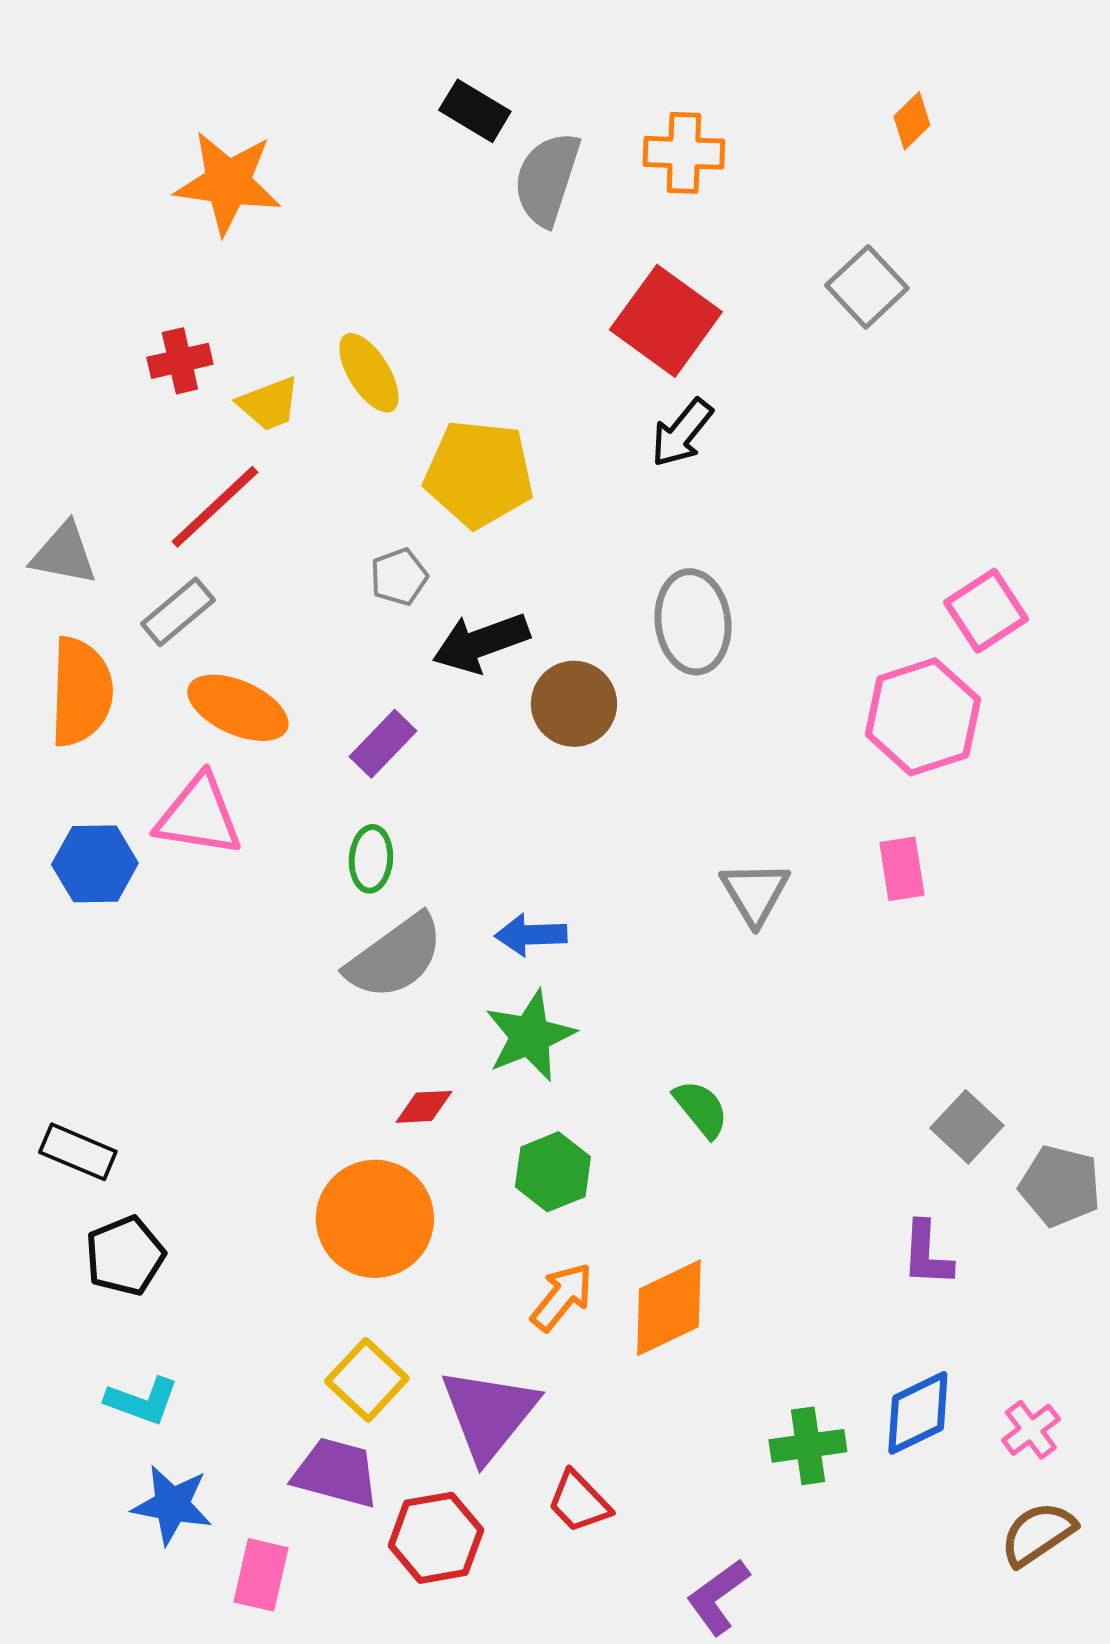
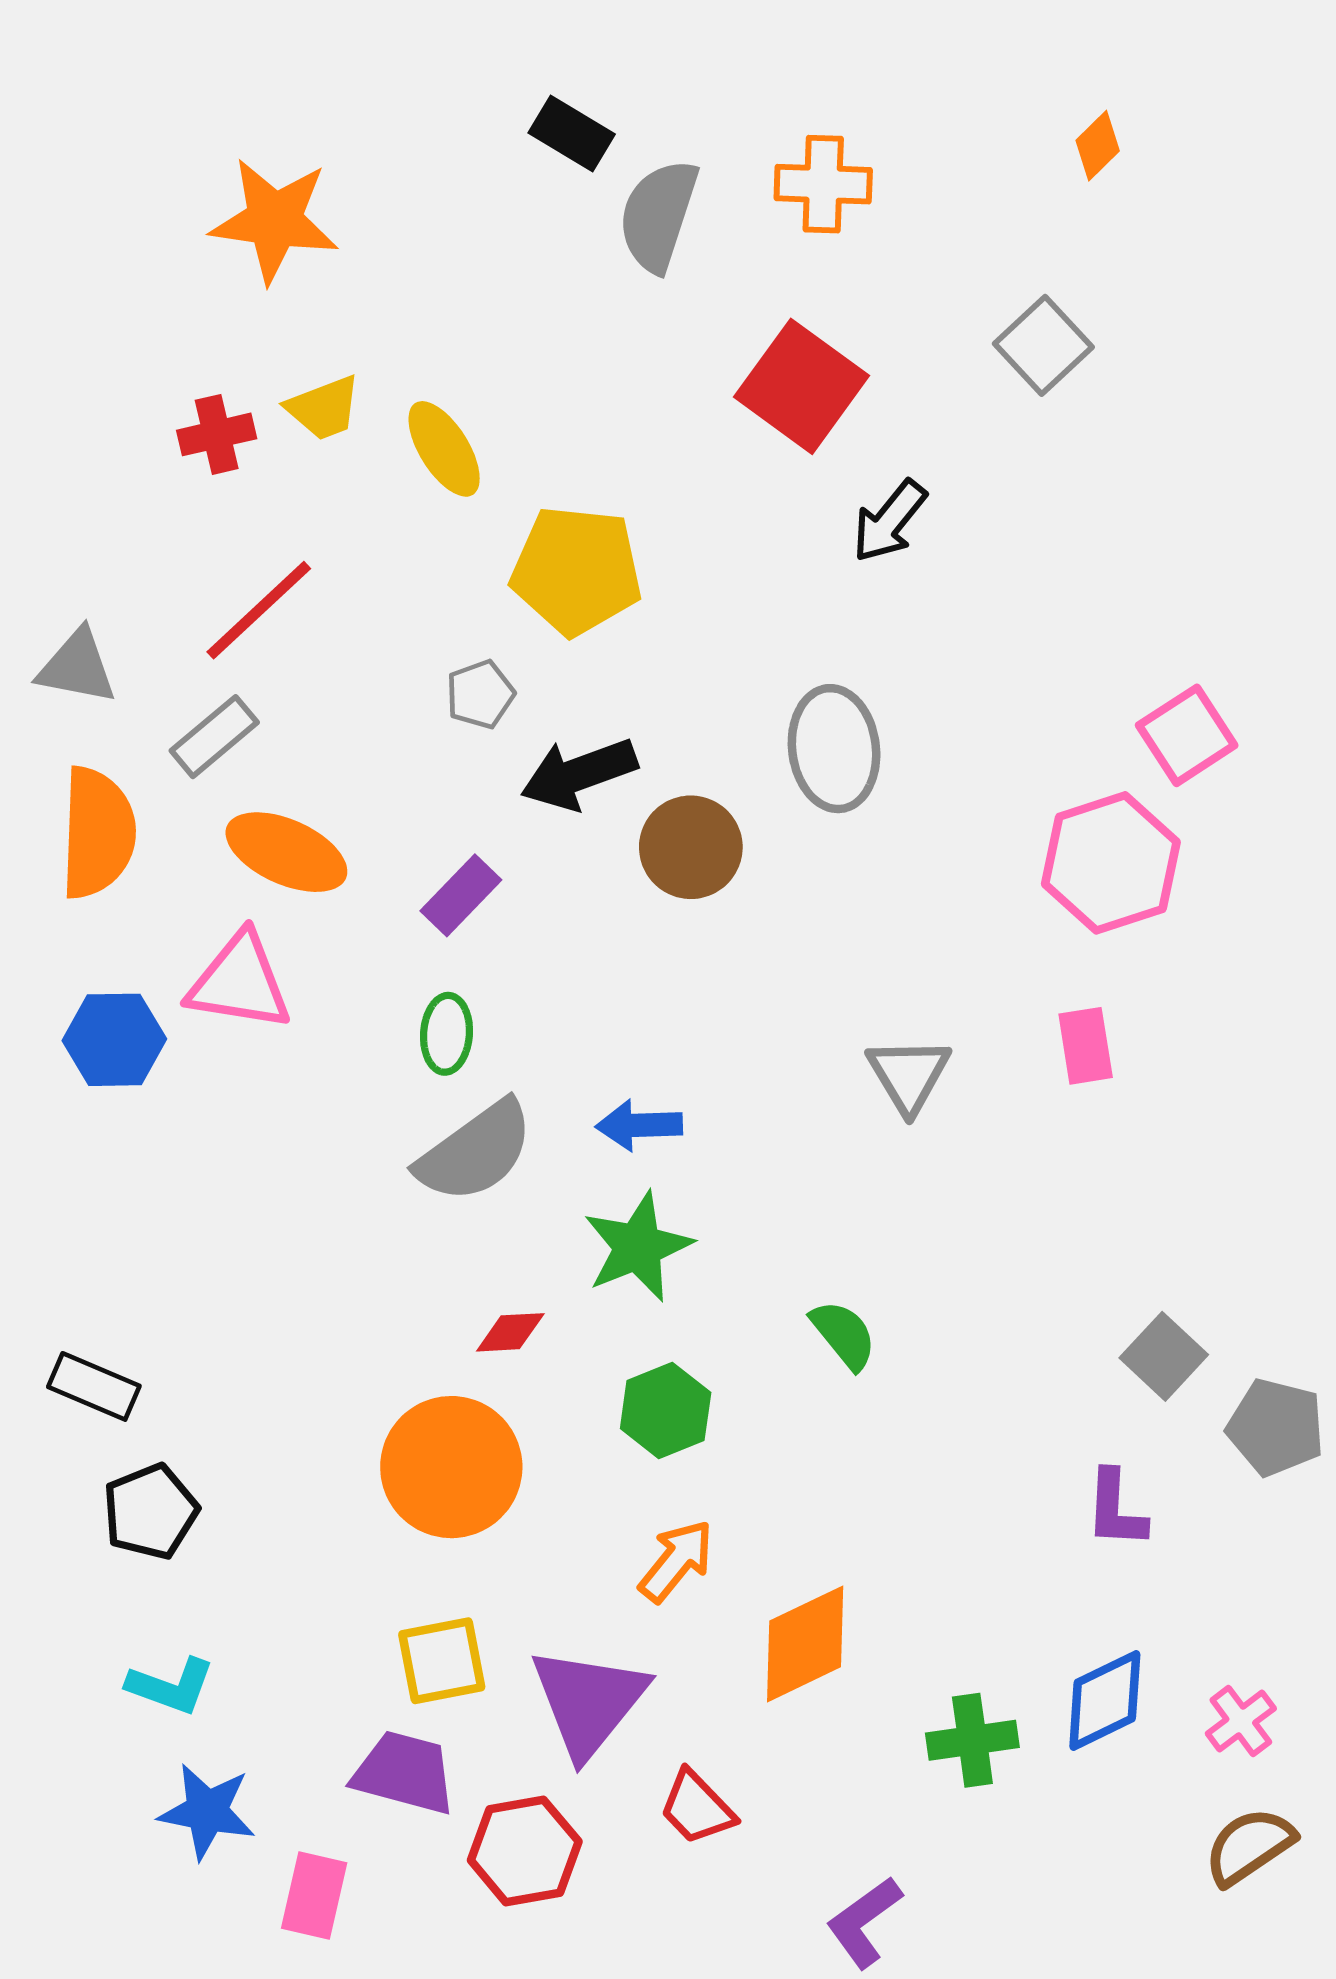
yellow trapezoid: (269, 404) -> (324, 408), moved
black arrow: (682, 433) -> (889, 521), moved
orange diamond: (669, 1308) -> (805, 1644), moved
yellow square: (367, 1380) -> (442, 1661), turned 36

